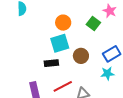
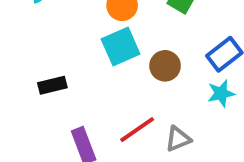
black rectangle: (51, 63) -> (52, 85), moved

